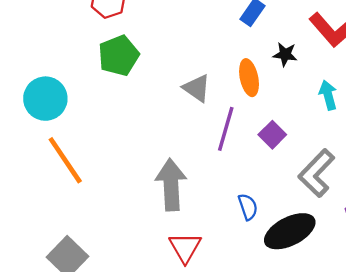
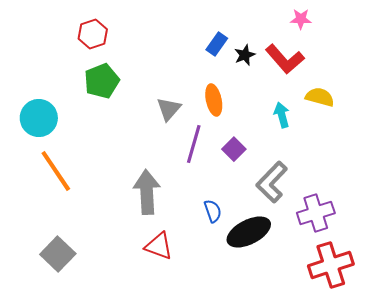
black star: (285, 54) -> (245, 55), moved, turned -30
gray triangle: (197, 88) -> (169, 109), turned 36
red triangle: (185, 248) -> (159, 246), turned -40

